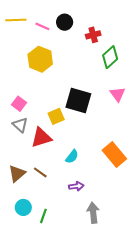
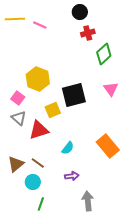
black circle: (65, 22) -> (80, 12), moved
yellow hexagon: (40, 59) -> (38, 79), moved
black square: (78, 101) -> (74, 95), turned -30
cyan circle: (23, 207) -> (33, 182), moved

